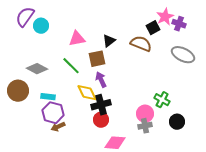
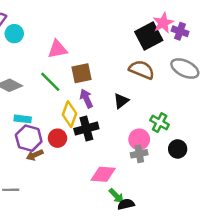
black square: (153, 28) -> (149, 36), size x1.6
black triangle: (109, 41) -> (121, 101), moved
brown semicircle: (141, 44) -> (142, 70), moved
yellow diamond: (87, 93) -> (70, 114), turned 45
red circle: (101, 120) -> (58, 138), moved

